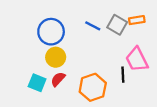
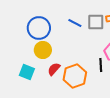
gray square: (117, 25) -> (96, 22), turned -30
red semicircle: (58, 79) -> (54, 69), moved

